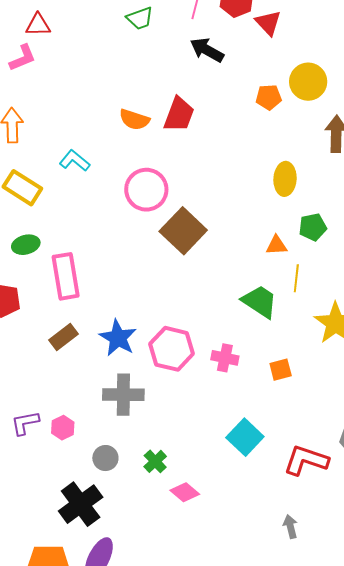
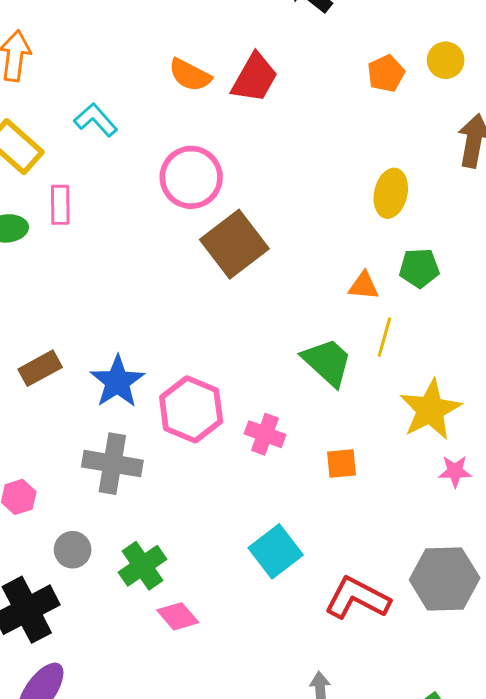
yellow circle: (308, 82) -> (446, 60), size x0.7
orange pentagon: (269, 97) -> (386, 73), turned -30
pink rectangle: (66, 276) -> (60, 205), moved, size x0.6
green cross: (155, 461) -> (142, 566), size x1.4

